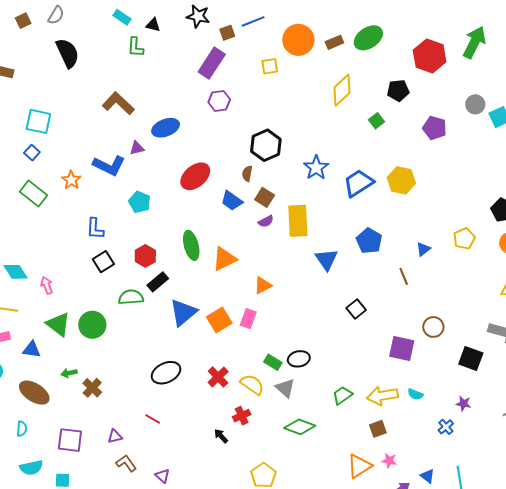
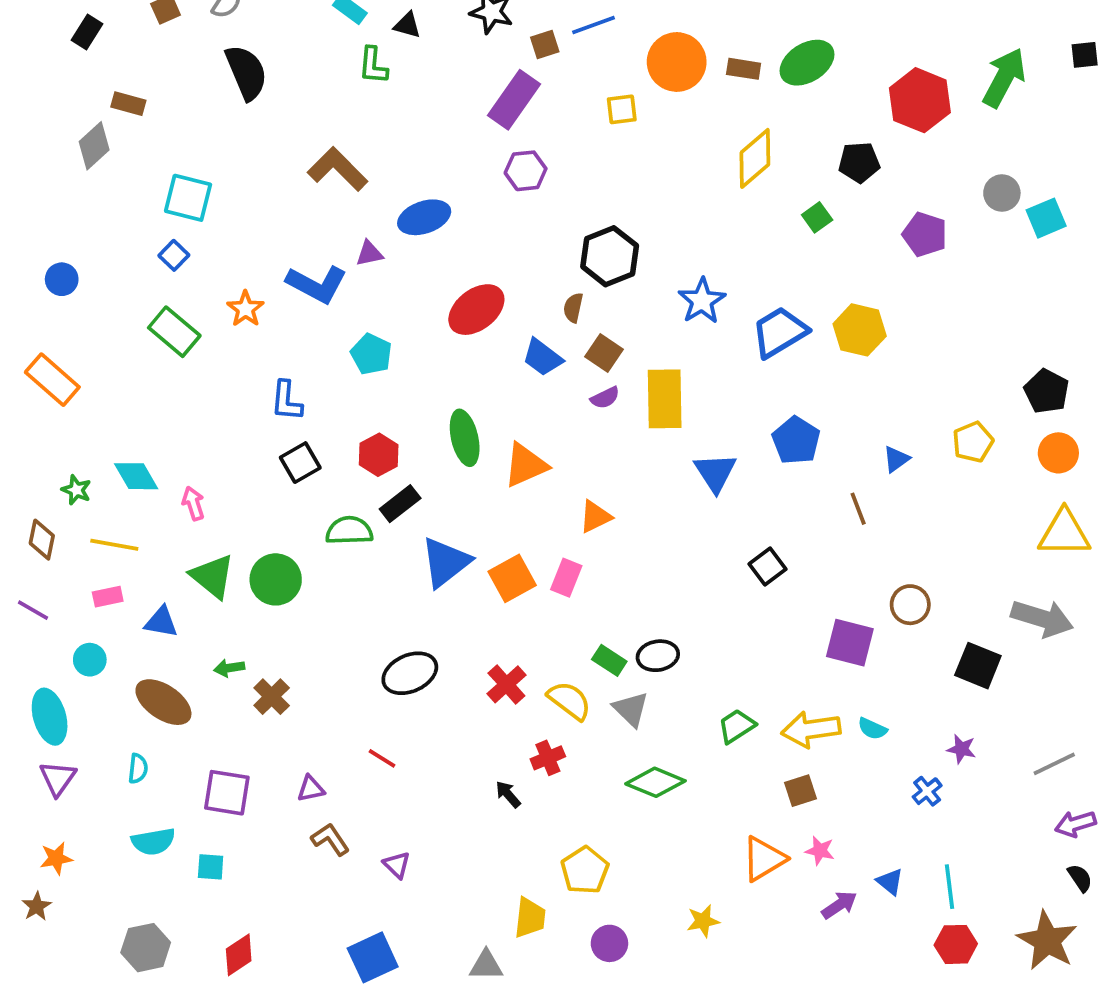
brown rectangle: (334, 42) -> (744, 69), turned 30

